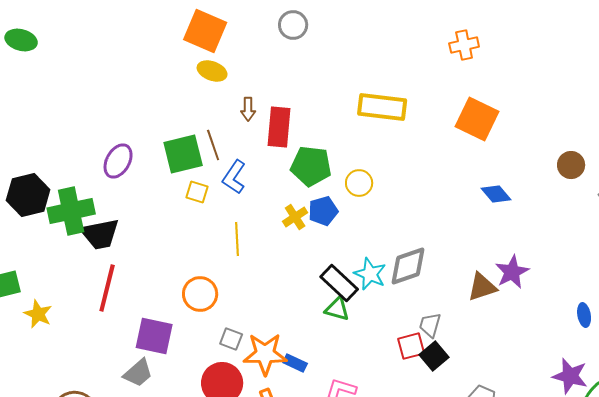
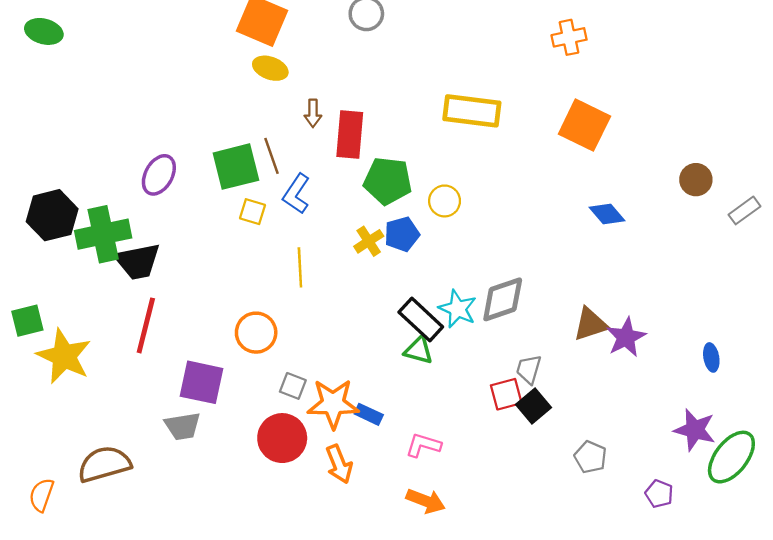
purple star: (512, 272) -> (626, 337), moved
yellow star: (38, 314) -> (64, 356), size x1.6
gray trapezoid: (138, 373) -> (183, 426), turned 32

